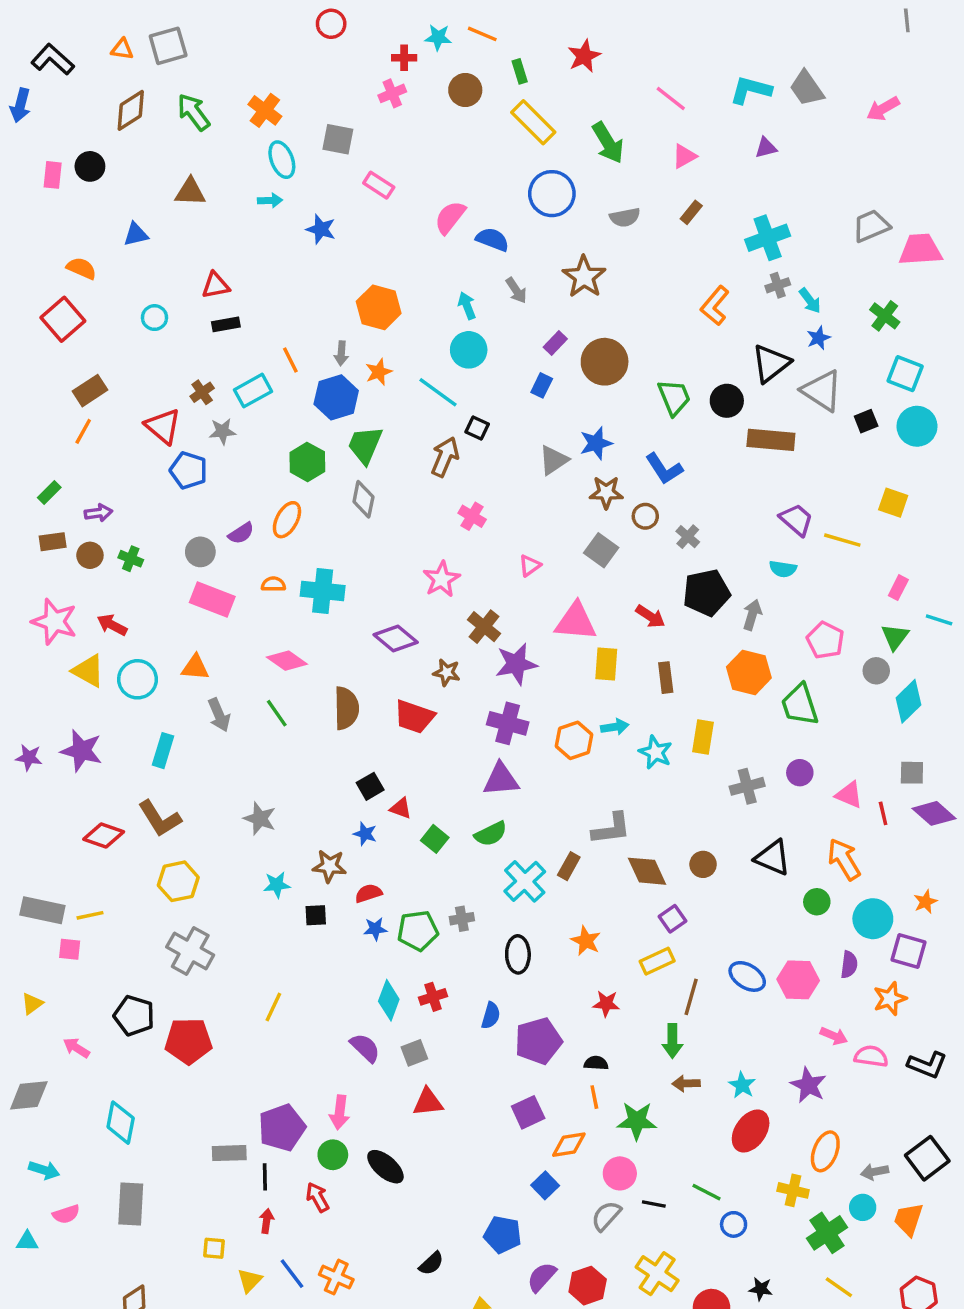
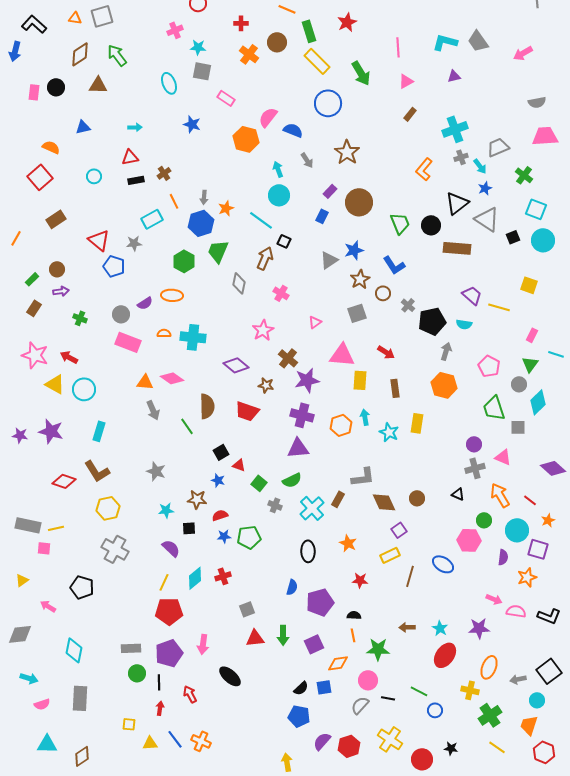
cyan star: (438, 37) -> (198, 47), moved
green rectangle: (520, 71) -> (309, 31), size x1.5
pink cross: (392, 93) -> (175, 30), moved
pink line: (671, 98) -> (398, 47), turned 48
orange cross: (265, 110) -> (249, 54), moved
brown triangle: (190, 192) -> (98, 85), moved
cyan arrow: (270, 200) -> (135, 127), moved
gray semicircle: (625, 217) -> (537, 102), moved
gray trapezoid: (871, 226) -> (498, 147), moved
orange hexagon: (379, 307) -> (246, 139), moved
brown cross: (202, 392) -> (164, 173), moved
orange line: (83, 431) -> (16, 238), moved
brown star: (606, 492) -> (360, 279), turned -30
gray diamond: (363, 499) -> (239, 283), moved
orange ellipse: (287, 520) -> (172, 295), turned 65
brown rectangle: (53, 542) -> (34, 308), turned -49
gray square: (601, 550) -> (357, 313), turned 36
brown circle: (90, 555) -> (57, 269), moved
black pentagon: (706, 593) -> (432, 321), moved
orange triangle: (195, 667) -> (145, 382), moved
green trapezoid: (800, 705) -> (494, 408), moved
green line: (277, 713) -> (187, 426), moved
gray arrow: (219, 715) -> (153, 410), moved
cyan arrow: (615, 727) -> (365, 417), turned -91
gray square: (912, 773) -> (518, 427), moved
gray cross: (747, 786) -> (475, 468), moved
red line: (883, 813) -> (530, 500), moved, turned -40
black triangle: (773, 858) -> (458, 494), size x0.6
gray cross: (462, 919) -> (275, 505), moved, turned 32
pink hexagon: (798, 980) -> (469, 540), moved
red cross: (433, 997) -> (223, 576), moved
cyan diamond: (389, 1000) -> (195, 578), moved, turned 30
red pentagon: (188, 1041) -> (169, 611), moved
green arrow: (672, 1041) -> (283, 635), moved
purple semicircle: (365, 1048) -> (171, 548), moved
purple star: (808, 1085) -> (479, 628), turned -30
gray rectangle: (229, 1153) -> (131, 648), moved
green circle: (333, 1155) -> (137, 673), moved
blue square: (545, 1185) -> (324, 687), turned 35
cyan circle: (863, 1207) -> (537, 700), moved
orange trapezoid: (909, 1219) -> (529, 725), moved
cyan triangle: (27, 1241) -> (47, 744), moved, size x1.5
black semicircle: (431, 1263) -> (301, 688), moved
yellow triangle: (250, 1280) -> (150, 743), turned 42

